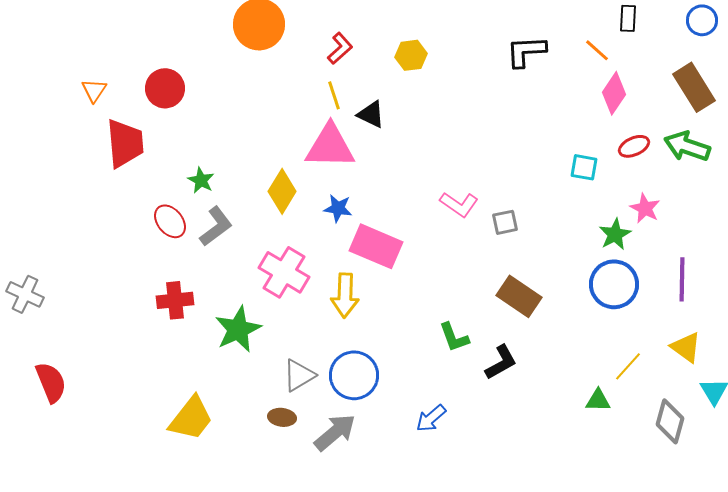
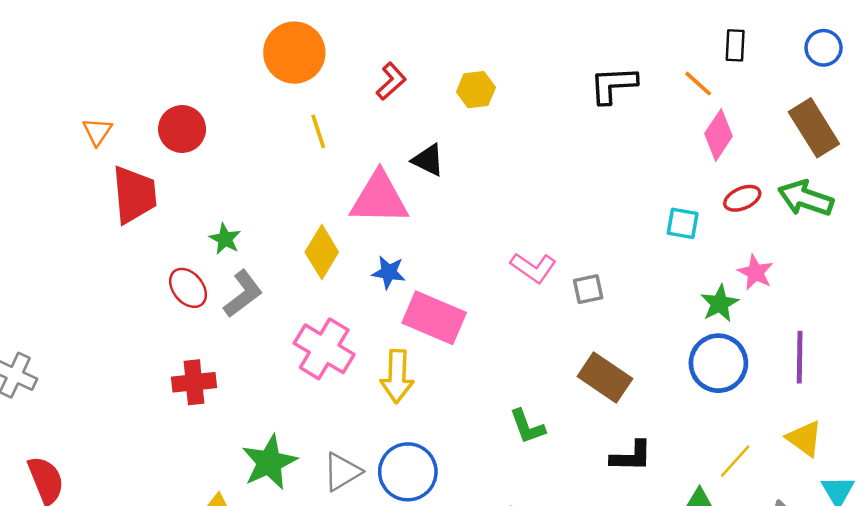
yellow line: (334, 95) -> (318, 131), moved
green star: (238, 329) -> (269, 462), moved
black L-shape: (501, 362) -> (631, 456), moved, turned 30

